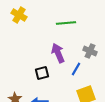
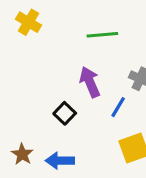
black square: (42, 73) -> (65, 113), turned -32

